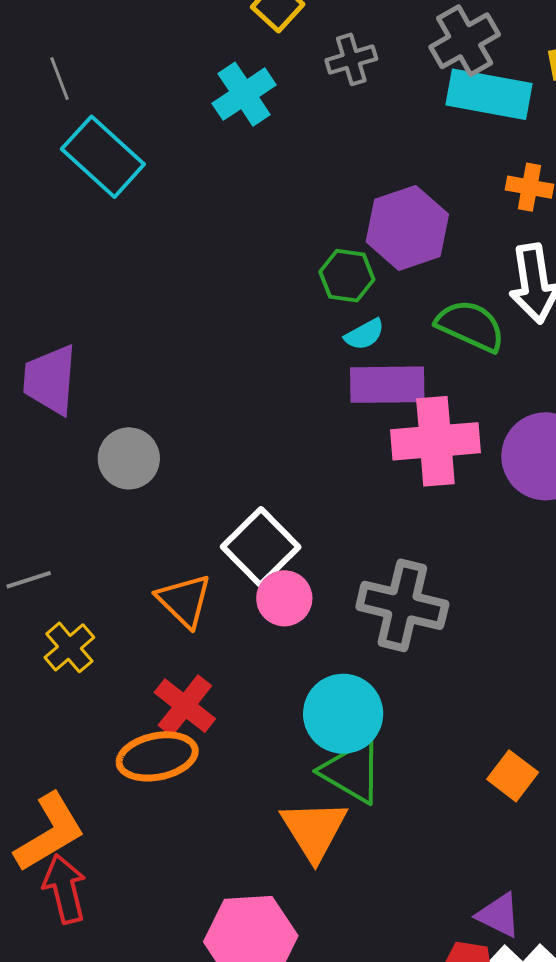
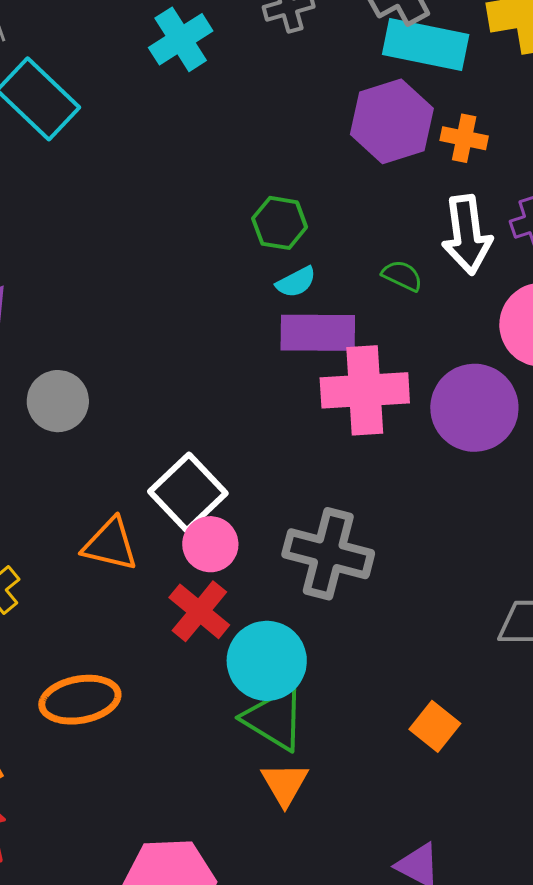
purple hexagon: (407, 228) -> (392, 121), moved
green semicircle: (470, 326) -> (402, 276), size x0.6
orange triangle: (184, 601) -> (110, 544), turned -32
red cross: (185, 706) -> (199, 611), moved
orange triangle: (314, 830) -> (285, 784), moved, size x0.7

